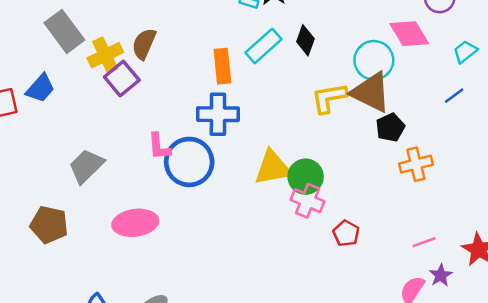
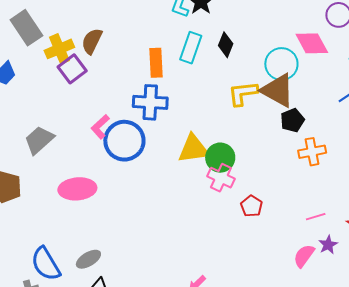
cyan rectangle: (264, 46) -> (191, 48), turned -32
pink L-shape: (159, 147) -> (100, 127), turned 50

